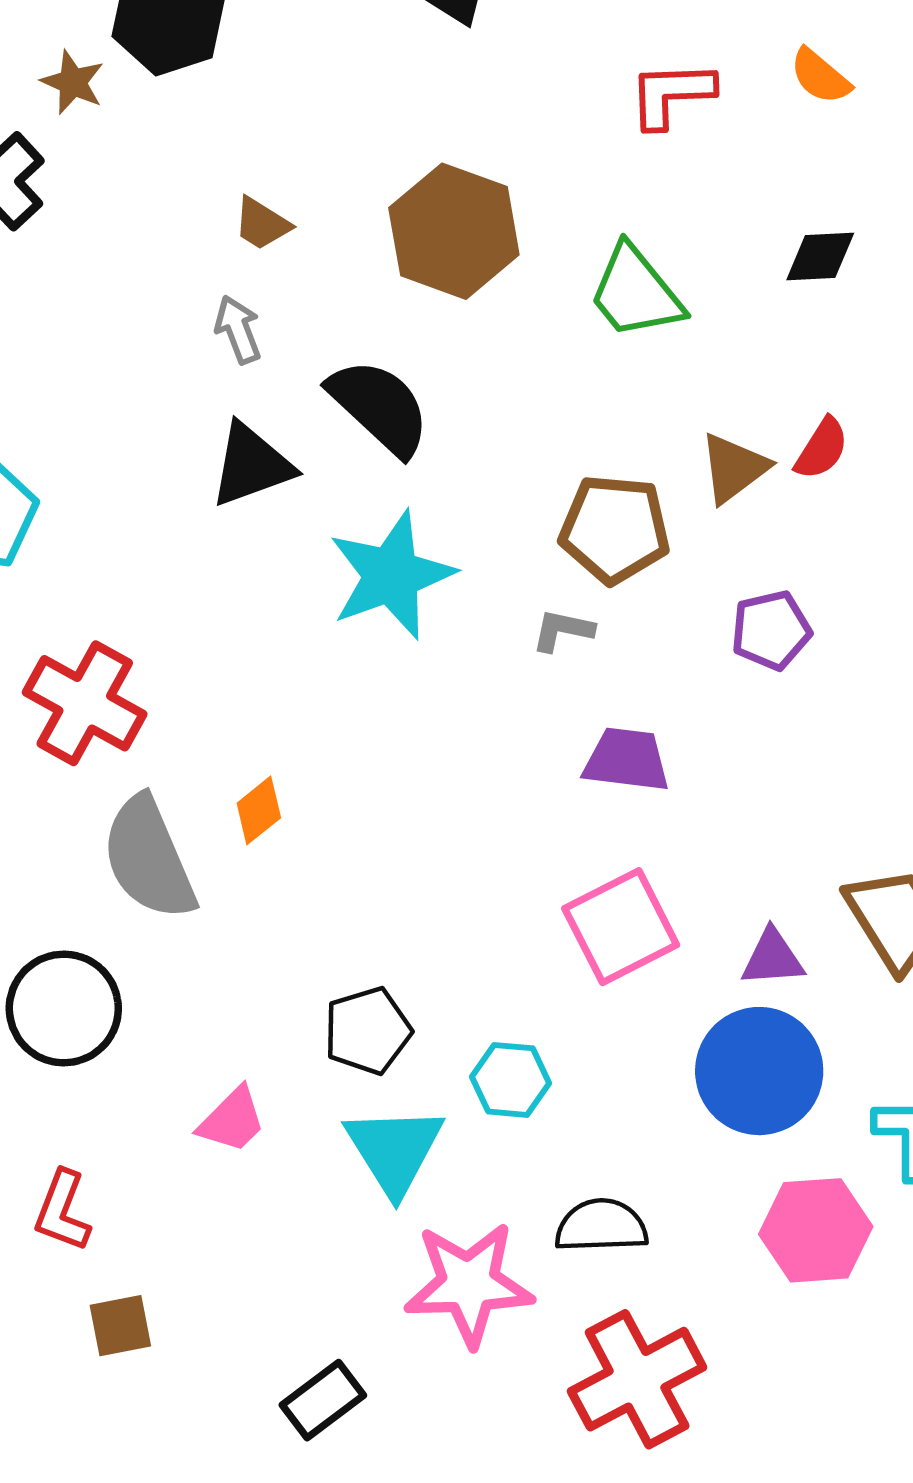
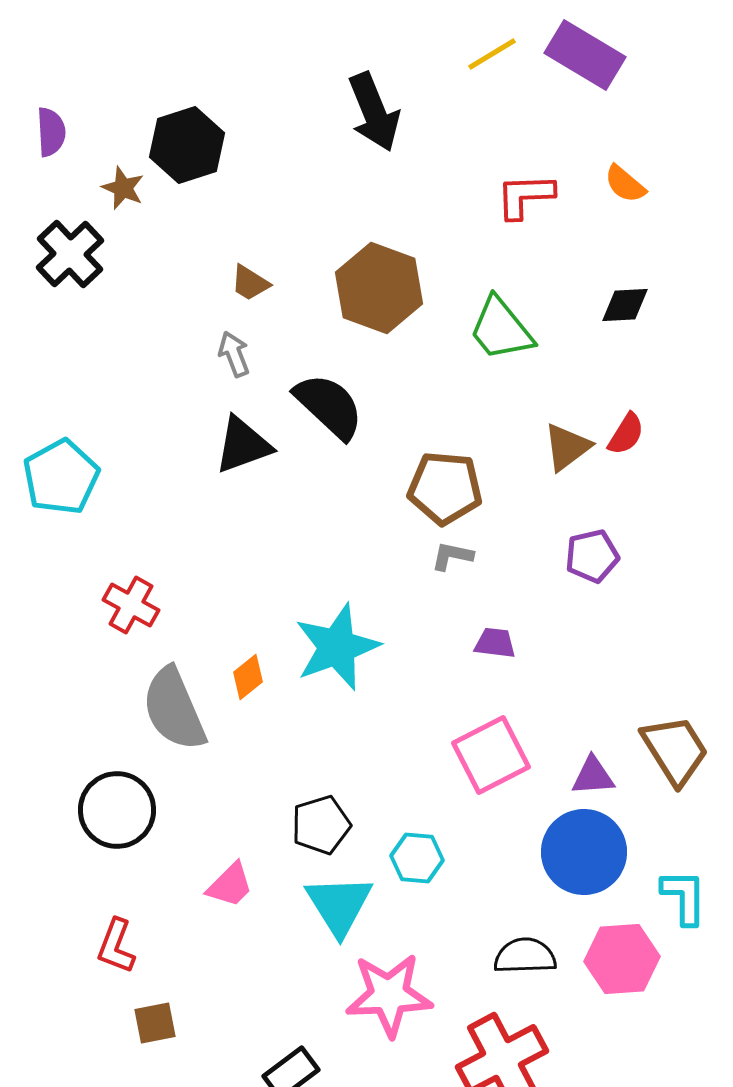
brown pentagon: (615, 529) -> (445, 488), moved
cyan star: (391, 575) -> (337, 647), moved
red cross: (85, 703) -> (131, 605), size x0.7
purple trapezoid: (627, 760) -> (495, 643), size x0.7
black semicircle: (601, 1226) -> (525, 956), moved

